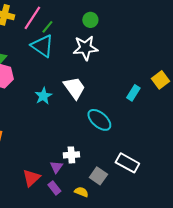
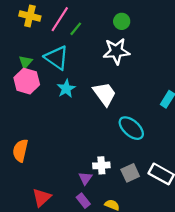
cyan triangle: (42, 46) -> (57, 58), moved
cyan star: (43, 96) -> (66, 89), moved
gray square: (98, 176) -> (130, 173), moved, turned 30
red triangle: (31, 178) -> (42, 197), moved

